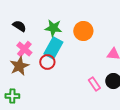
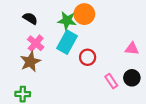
orange circle: (83, 31) -> (84, 14), moved
red circle: (47, 62) -> (88, 57), moved

